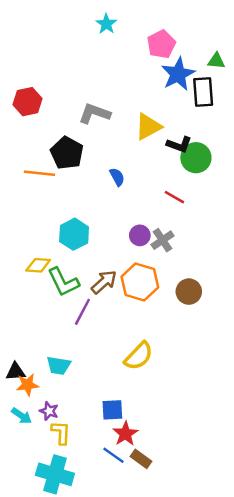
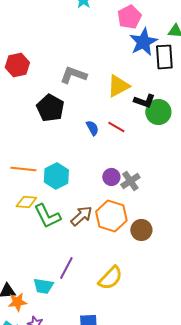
orange line: (39, 173) -> (23, 169), moved
red line: (174, 197) -> (116, 127), moved
brown circle: (189, 292) -> (141, 230), moved
purple line: (82, 312) -> (66, 268), moved

